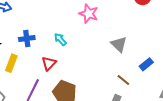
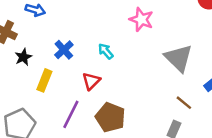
blue cross: (27, 39) -> (64, 50), turned -35
gray triangle: (119, 44) -> (179, 58), size x1.4

